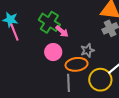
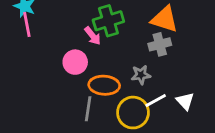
green cross: (49, 22) -> (108, 21), moved, turned 30
gray star: (87, 50) -> (141, 75), moved

